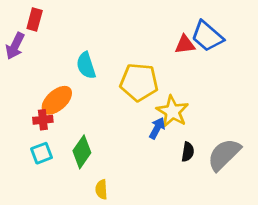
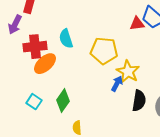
red cross: (43, 120) -> (35, 47), moved, size x1.6
black semicircle: (188, 152) -> (139, 101), size x1.5
cyan square: (42, 153) -> (34, 102), turned -35

